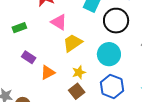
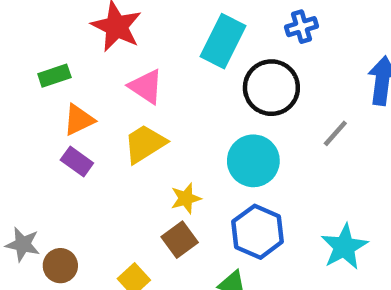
green rectangle: (19, 28) -> (54, 76), moved
yellow trapezoid: (73, 43) -> (145, 144), moved
orange triangle: (48, 72) -> (79, 120), moved

